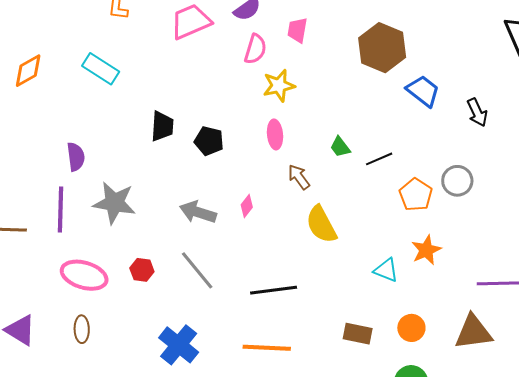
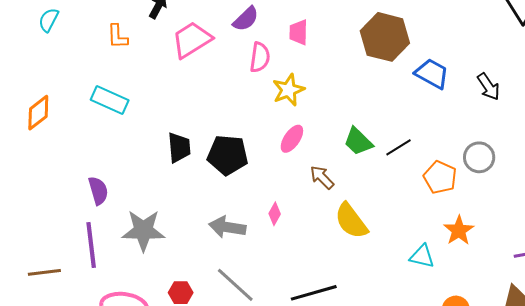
pink ellipse: (275, 134) -> (292, 139), turned 48
black pentagon: (209, 141) -> (228, 155), size x1.4
green trapezoid: (340, 147) -> (358, 141), size x1.4

